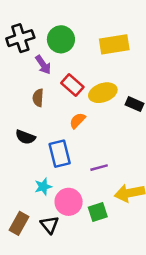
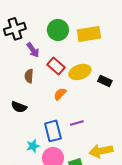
green circle: (61, 39) -> (58, 30), moved
blue rectangle: (60, 154) -> (53, 131), moved
purple line: (99, 168) -> (77, 123), moved

